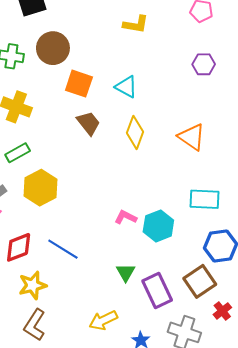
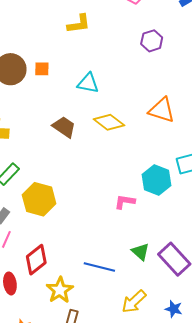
orange square: (79, 84) -> (42, 69), moved, size x0.6
yellow diamond: (135, 132) -> (109, 122), turned -56
cyan hexagon: (158, 226) -> (156, 180), moved
blue line: (63, 249) -> (99, 267), moved

